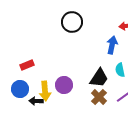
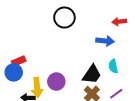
blue arrow: (112, 45) -> (105, 41), turned 84
blue circle: (20, 89) -> (14, 72), moved

